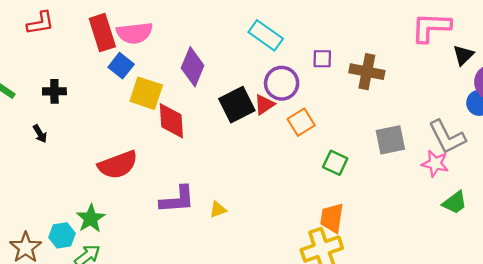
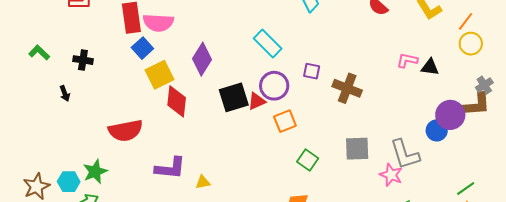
pink L-shape: (431, 27) -> (407, 60), size x0.6
black triangle: (463, 55) -> (430, 67), moved, turned 42
yellow square: (146, 93) -> (159, 75), turned 36

